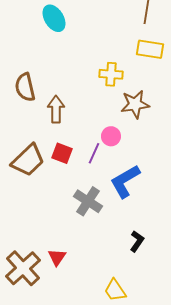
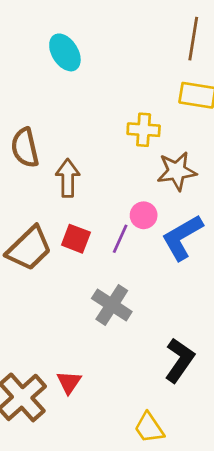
blue L-shape: (125, 181) -> (182, 237), moved
black L-shape: (137, 241) -> (179, 360), size x1.5

